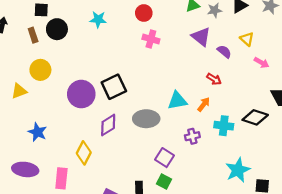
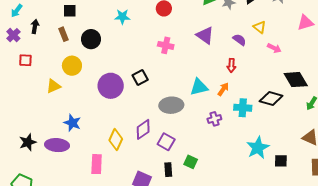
black circle: (57, 29) -> (91, 39), moved
purple triangle: (201, 37) -> (205, 35), moved
pink cross: (151, 39) -> (166, 45), moved
red arrow: (214, 79) -> (231, 65), turned 64
black square: (114, 87) -> (140, 77), size x0.7
purple diamond: (108, 125) -> (143, 129), moved
purple square: (165, 158) -> (166, 142), moved
purple ellipse: (25, 169) -> (57, 145), moved

